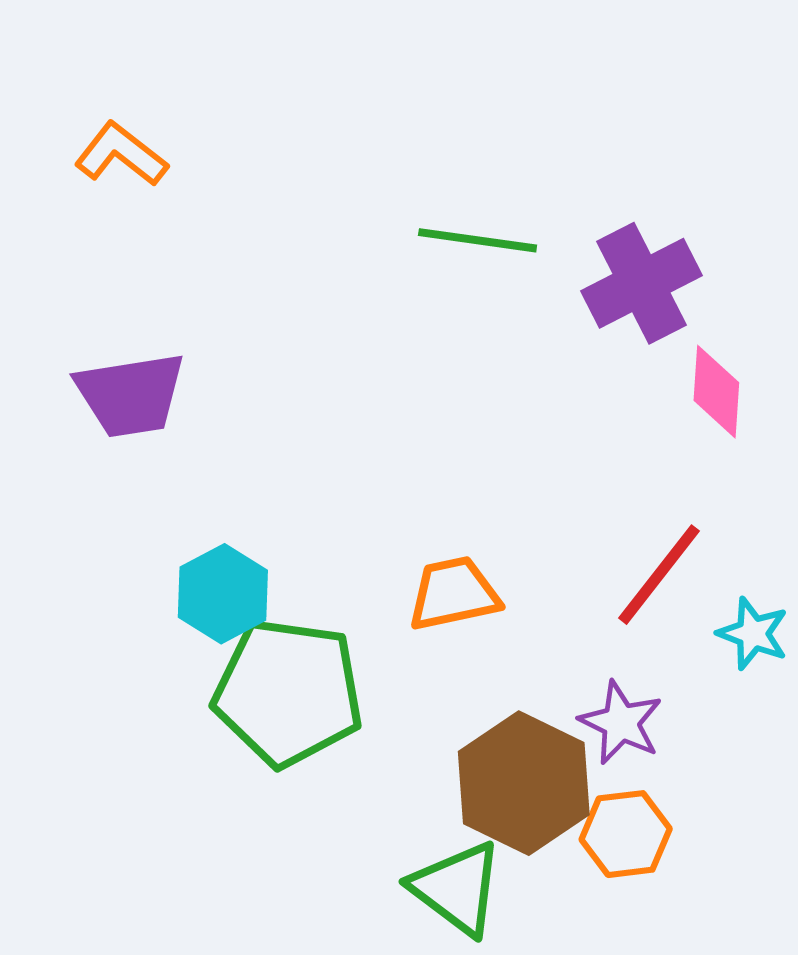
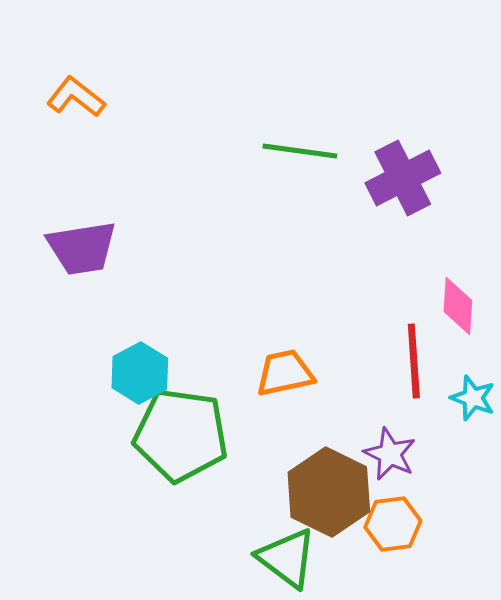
pink diamond: (716, 392) -> (458, 306), moved
red line: (659, 575) -> (414, 361), turned -42

